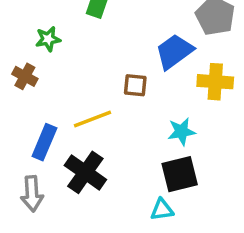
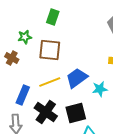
blue trapezoid: (174, 51) -> (77, 78), moved
brown square: (135, 85) -> (50, 50), moved, size x1.6
black square: (180, 174) -> (76, 113), moved

